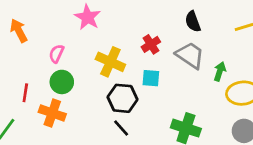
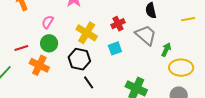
cyan square: (151, 78) -> (115, 48), turned -32
red line: (25, 93) -> (21, 48), turned 56
black hexagon: (123, 98) -> (79, 59), moved

